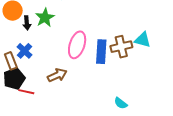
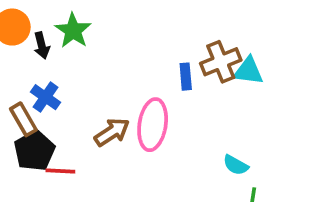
cyan triangle: (143, 40) -> (248, 71), moved
pink ellipse: (77, 45) -> (153, 125), moved
blue rectangle: (101, 52) -> (186, 77), size x0.6

